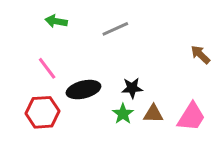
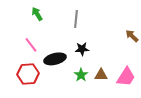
green arrow: (56, 21) -> (37, 14), turned 48
gray line: (115, 29) -> (76, 19), turned -60
black star: (132, 88) -> (82, 49), moved

